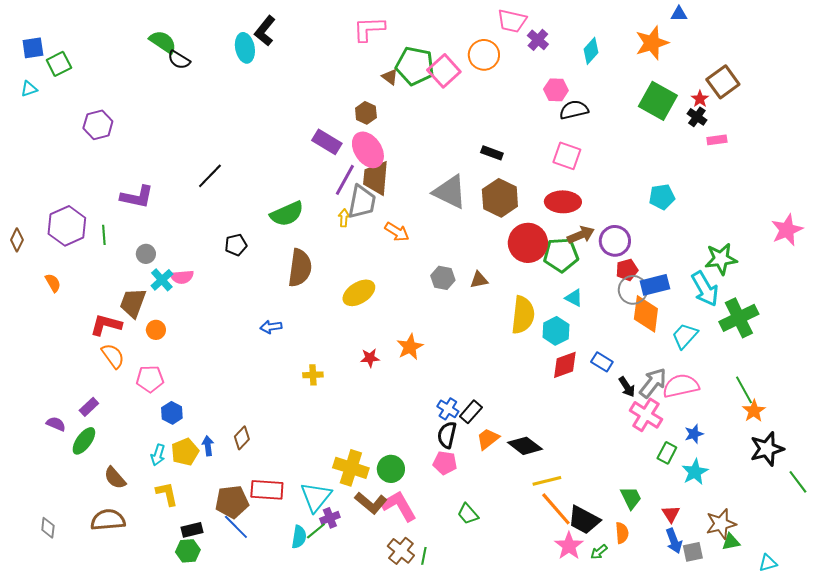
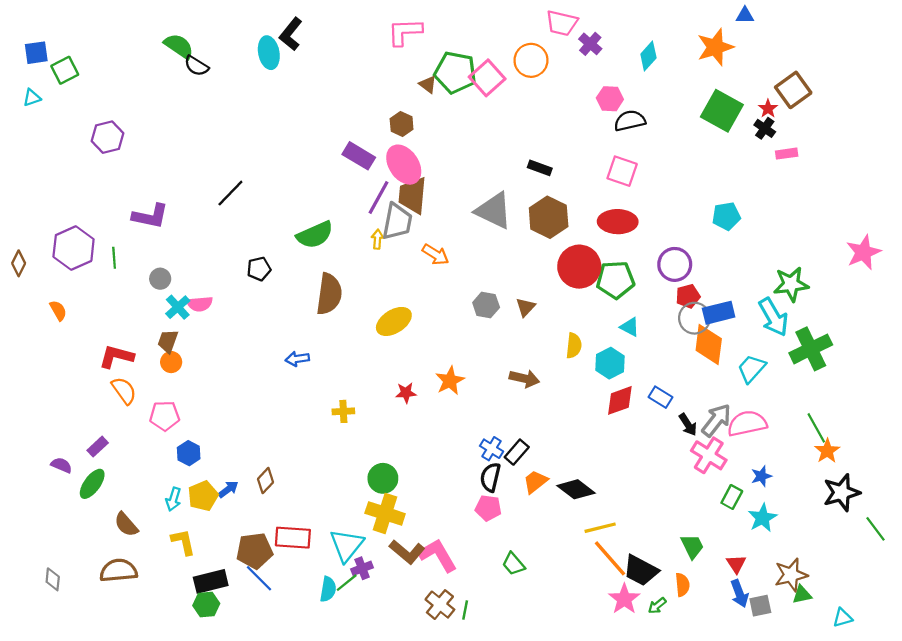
brown arrow: (581, 235) -> (524, 379), moved, turned 36
brown triangle: (479, 280) -> (526, 307), turned -36
brown trapezoid: (133, 303) -> (168, 341), moved, size x0.7
yellow semicircle: (523, 315) -> (574, 346), size x0.6
blue arrow: (208, 446) -> (228, 489), turned 60
green circle: (391, 469) -> (383, 478), moved
black rectangle: (192, 530) -> (211, 581), size x1.4

